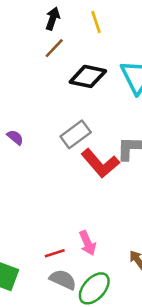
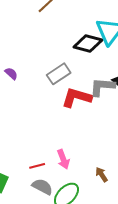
black diamond: (88, 76) -> (88, 44), moved
red L-shape: (100, 163) -> (77, 97), turned 144

